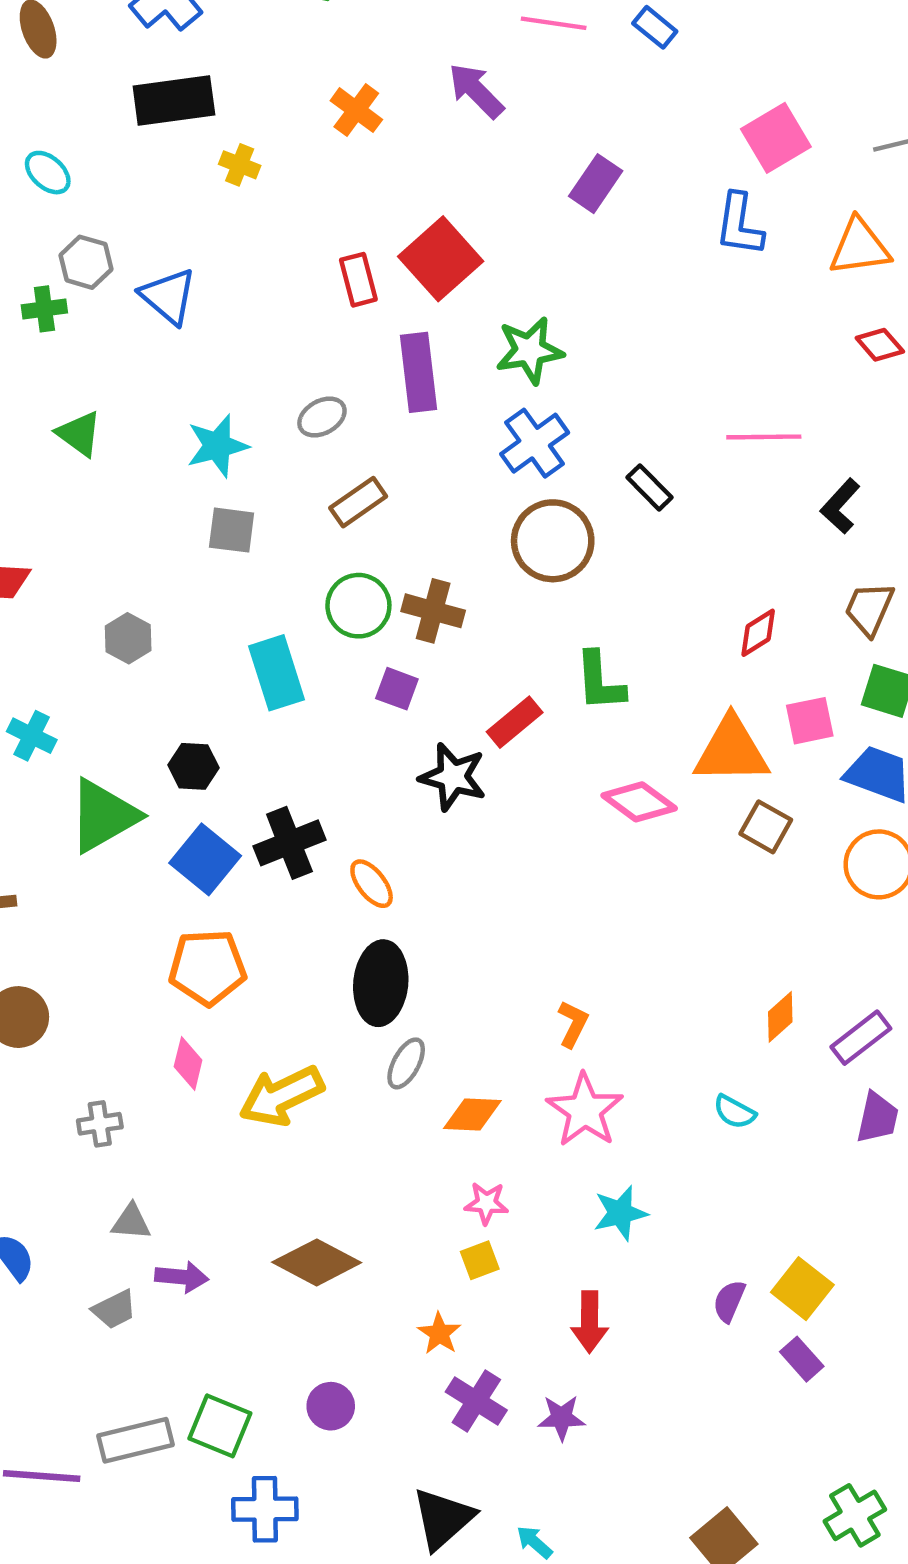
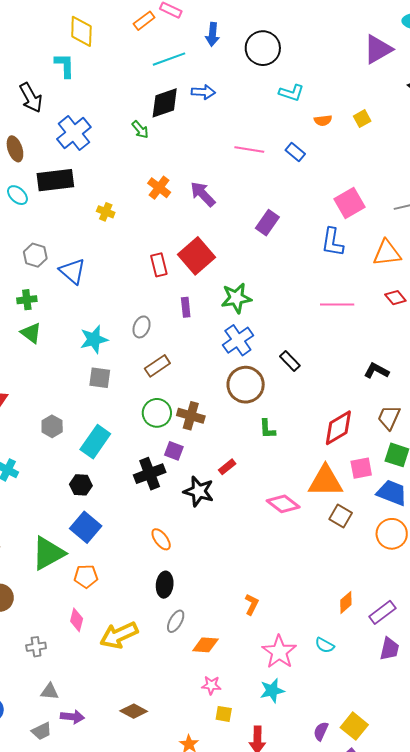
purple arrow: (476, 91) -> (203, 194), moved
black rectangle: (174, 101) -> (55, 180), moved
cyan ellipse: (48, 173) -> (17, 195), moved
green cross: (44, 309) -> (27, 300), moved
purple rectangle: (418, 372) -> (186, 307), size x0.6
gray ellipse: (322, 417) -> (142, 327), turned -40
pink line: (764, 437) -> (337, 304), moved
black L-shape: (840, 506) -> (377, 371), turned 75
red diamond: (758, 633) -> (338, 428), size x1.6
cyan rectangle: (276, 673) -> (95, 442), moved, turned 52
green L-shape: (600, 681) -> (267, 429), moved, size x0.7
red rectangle: (515, 722) -> (227, 467), size x0.7
green triangle: (103, 816) -> (48, 553), moved
black cross: (289, 843) -> (150, 474), moved
orange pentagon: (207, 967) -> (86, 576), size x0.7
black ellipse: (381, 983) -> (165, 585), size x0.7
pink star: (585, 1110) -> (279, 652), moved
yellow square: (480, 1260) -> (224, 714), moved, turned 30
brown diamond: (317, 1262) -> (134, 711), size x0.7

